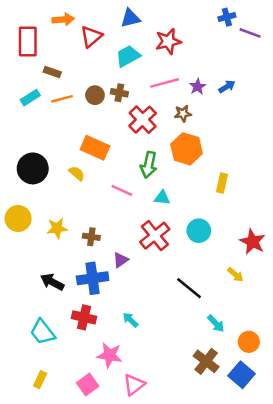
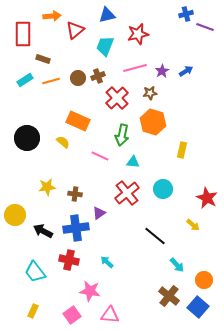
cyan trapezoid: (128, 56) -> (105, 46), turned -40
brown cross: (119, 93) -> (98, 76), turned -32
yellow circle: (18, 218) -> (15, 215), moved
pink triangle: (134, 385) -> (110, 315), turned 42

